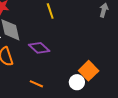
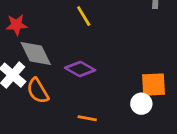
orange square: (89, 71) -> (153, 85), turned -36

